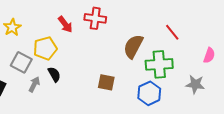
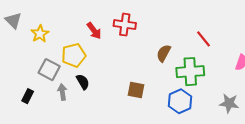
brown semicircle: (133, 46) -> (164, 53), size x0.7
gray arrow: (34, 84) -> (62, 92), turned -35
gray star: (195, 84) -> (229, 103), moved

